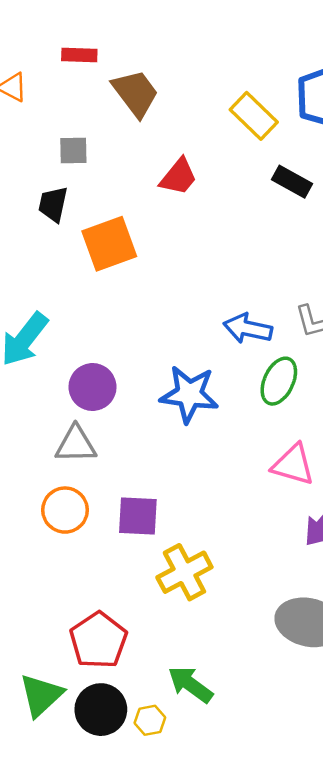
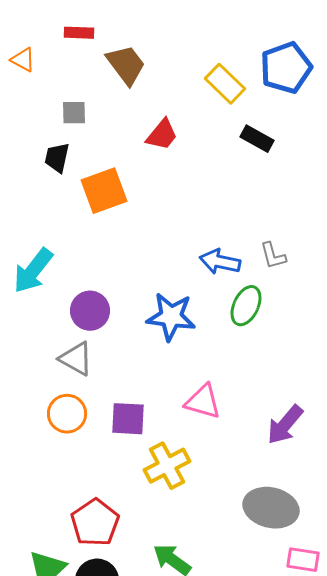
gray triangle: (76, 444) -> (76, 359), turned 30
pink triangle: (293, 465) -> (203, 402), moved

